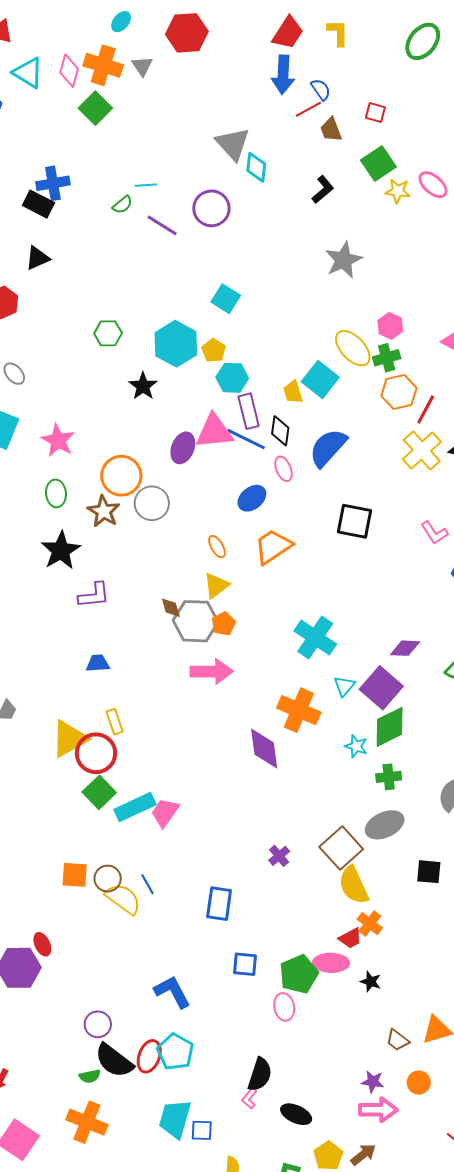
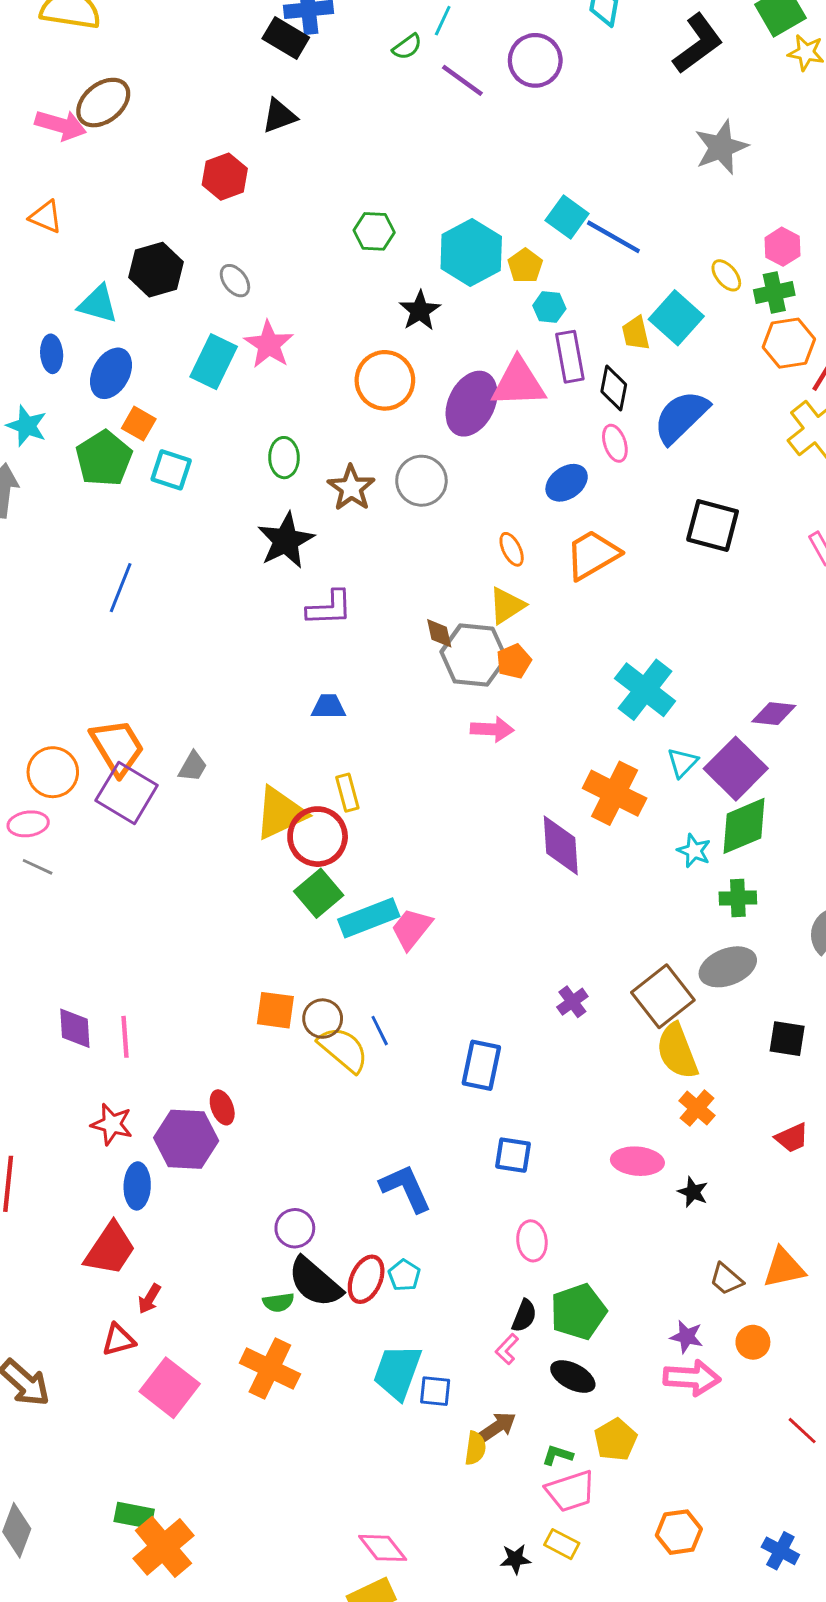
cyan line: (146, 185) -> (443, 21), turned -65
black L-shape: (323, 190) -> (698, 44), size x1.5
cyan square: (226, 299) -> (567, 217), moved
yellow ellipse: (353, 348) -> (726, 275), size x0.6
cyan hexagon: (232, 378) -> (549, 307), size x0.7
blue line: (246, 439) -> (613, 237), moved
pink star: (58, 440) -> (269, 344), moved
purple ellipse: (183, 448) -> (472, 404), size x1.4
orange circle: (121, 476) -> (385, 380), moved
pink arrow: (212, 671) -> (492, 729), size x0.7
red trapezoid: (350, 938) -> (792, 1138), moved
green pentagon: (299, 974) -> (578, 1312), moved
pink ellipse: (284, 1007) -> (532, 1241), moved
cyan pentagon: (175, 1052) -> (404, 1275), size x0.6
black semicircle: (260, 1074) -> (524, 1316), size x0.7
brown arrow: (363, 1154) -> (497, 1427), moved

